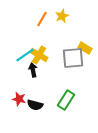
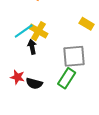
gray square: (73, 58) -> (74, 56), moved

